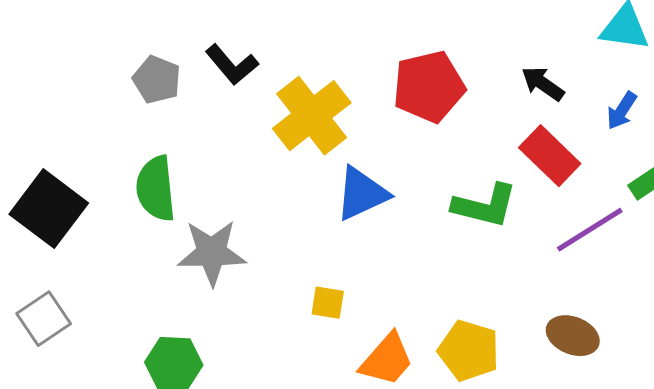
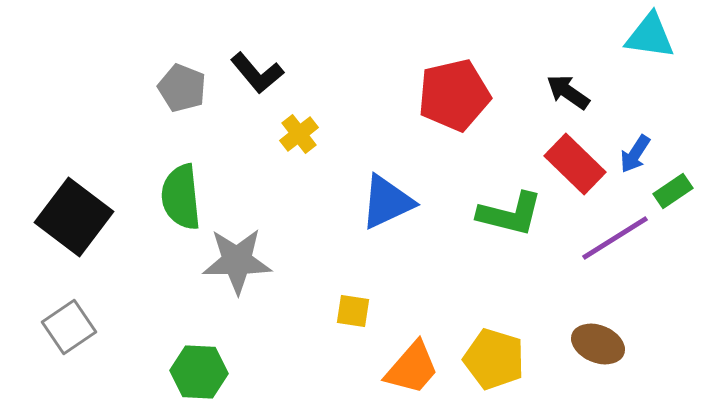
blue arrow: (622, 111) -> (635, 154), moved
yellow cross: (312, 116) -> (299, 134), moved, size x0.5

